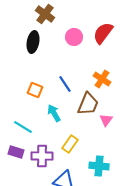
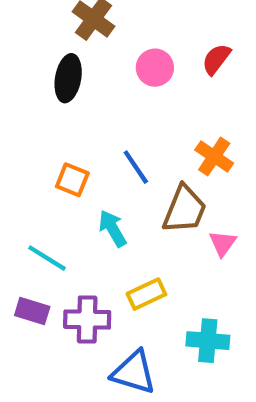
red semicircle: (103, 33) -> (216, 59), size x0.7
yellow rectangle: (70, 144) -> (146, 294), turned 30

